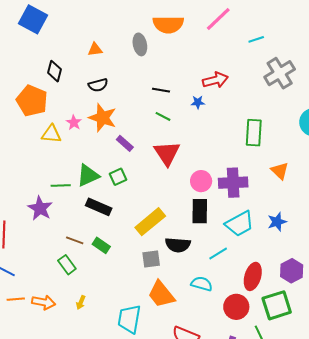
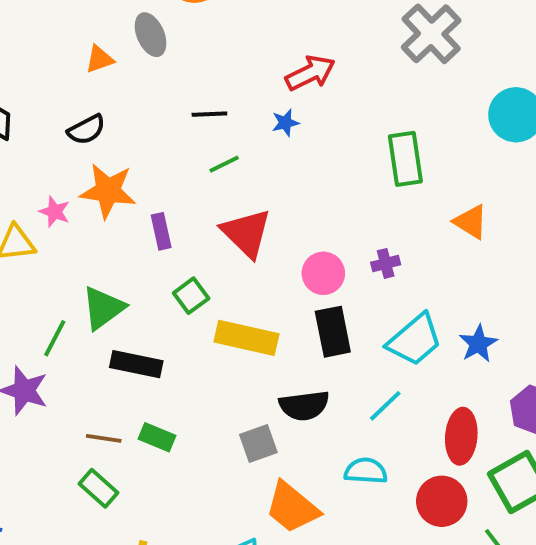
orange triangle: (95, 49) -> (99, 59), moved
green line: (163, 116) -> (224, 164), turned -42
purple rectangle: (125, 143) -> (161, 231), turned 48
green square: (118, 177) -> (191, 296), moved
purple cross: (233, 183) -> (386, 263), size x0.5
green line: (61, 185) -> (55, 338), turned -48
yellow rectangle: (150, 222) -> (246, 338), moved, turned 64
blue star: (277, 222) -> (478, 344), moved

